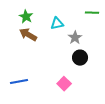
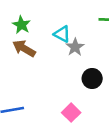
cyan triangle: (57, 24) -> (62, 34), turned 40
gray star: (75, 38) -> (75, 47), moved

